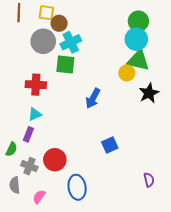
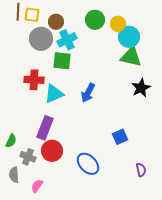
yellow square: (46, 13) -> (32, 15), moved
green circle: (138, 21) -> (95, 20), moved
yellow circle: (127, 73) -> (118, 24), moved
cyan triangle: (35, 114) -> (54, 94), moved, size x1.5
purple rectangle: (28, 134) -> (45, 128), moved, size x1.6
blue square: (110, 145) -> (120, 137), moved
blue ellipse: (77, 187) -> (88, 164), moved, turned -35

